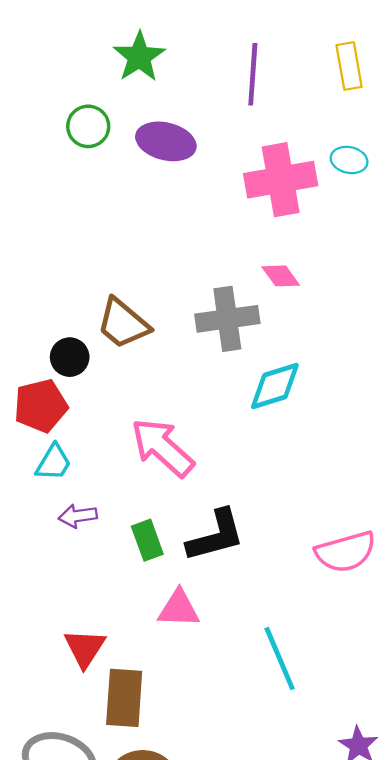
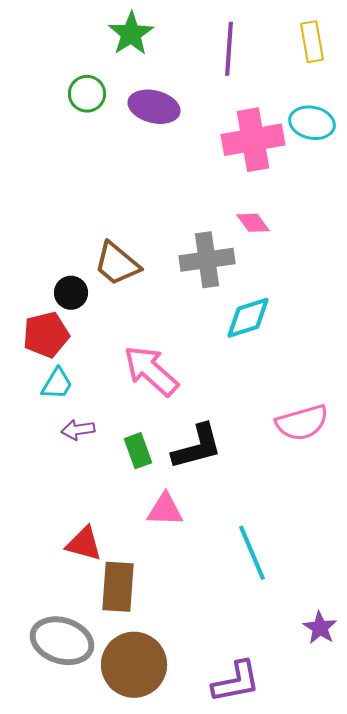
cyan ellipse: (349, 160) -> (312, 123), size x1.4
pink semicircle: (346, 552) -> (302, 423), moved
red triangle: (85, 648) -> (84, 544), turned -48

